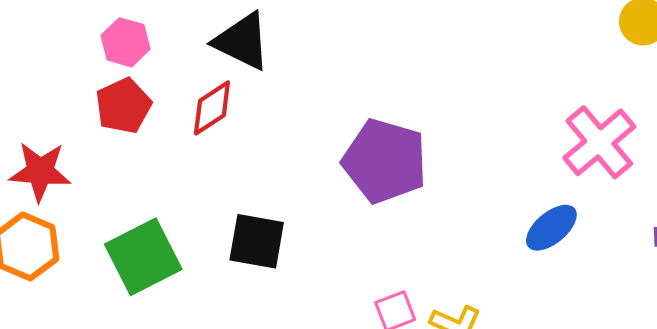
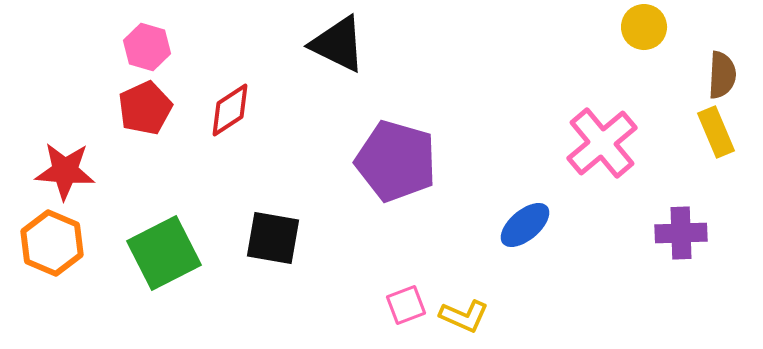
black triangle: (242, 41) -> (338, 44), moved
blue ellipse: (551, 228) -> (525, 225), moved

